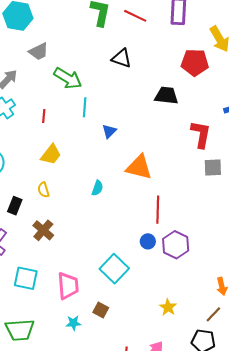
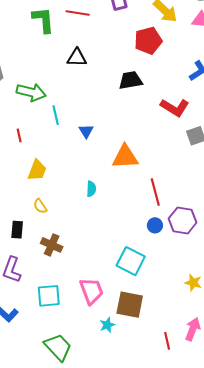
red L-shape: (201, 134) -> (175, 107), turned 128
brown square: (101, 310) -> (130, 305), size x1.8
green trapezoid: (20, 330) -> (58, 347), turned -112

